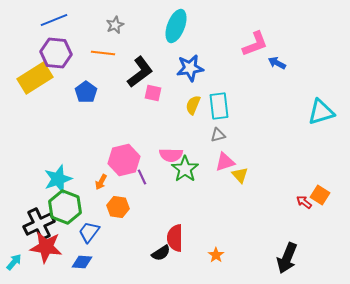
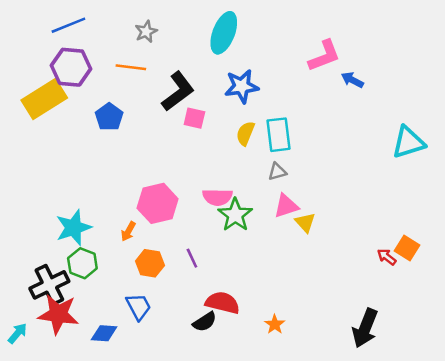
purple line: (142, 177) -> (192, 258), moved
green hexagon: (65, 207) -> (82, 263), size x0.7
blue trapezoid: (89, 232) -> (138, 307), moved, turned 115
red semicircle: (175, 238) -> (222, 303), turned 104

